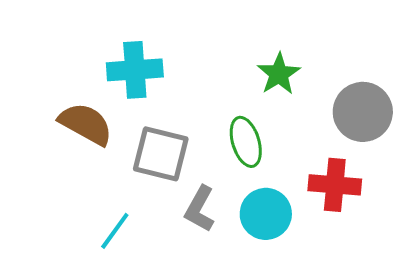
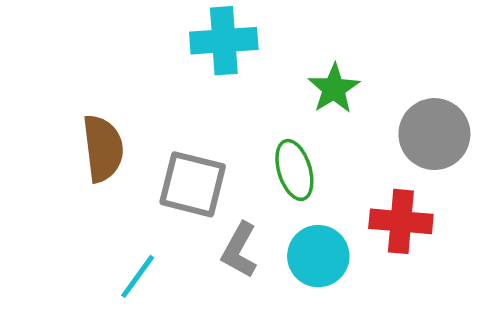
cyan cross: (135, 70) -> (224, 41), moved
brown semicircle: (86, 124) -> (103, 148), turned 54

